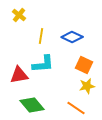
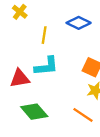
blue diamond: (72, 37) -> (79, 23), moved

